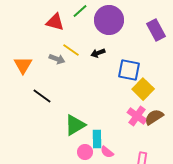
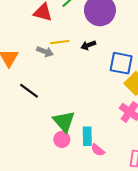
yellow line: (71, 50) -> (60, 42), turned -42
green triangle: (75, 125) -> (64, 121), turned -40
pink circle: (85, 152) -> (62, 139), moved

